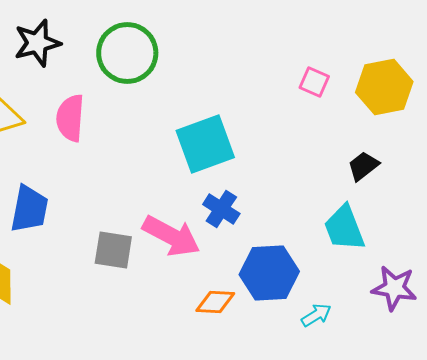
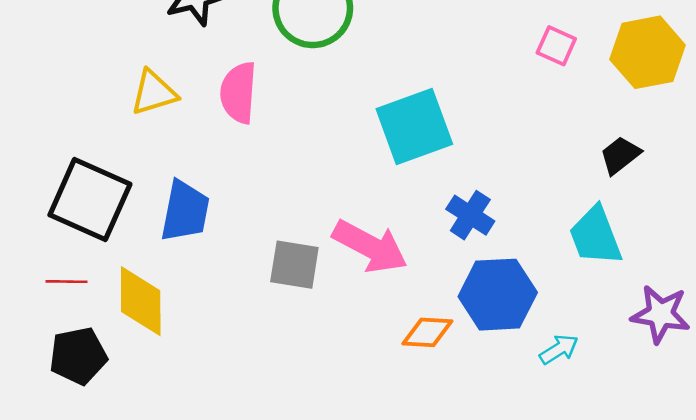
blue cross: (221, 209) -> (470, 215), moved

